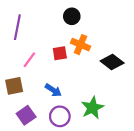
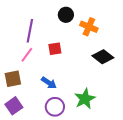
purple line: (17, 27) -> (30, 31), moved
orange cross: (80, 45) -> (89, 27), moved
purple square: (26, 115) -> (14, 106), moved

